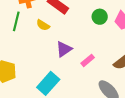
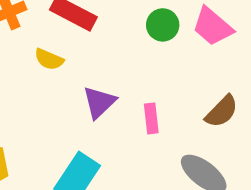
pink rectangle: (88, 60) -> (151, 118), turned -48

